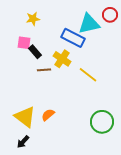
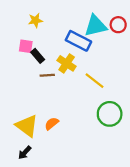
red circle: (110, 15) -> (118, 25), moved
green circle: (102, 122) -> (110, 114), moved

